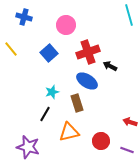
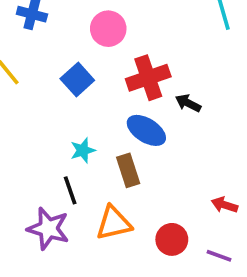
black line: (45, 114) -> (70, 190), turned -49
purple star: (28, 147) -> (48, 229), moved

